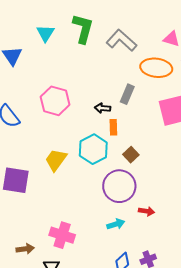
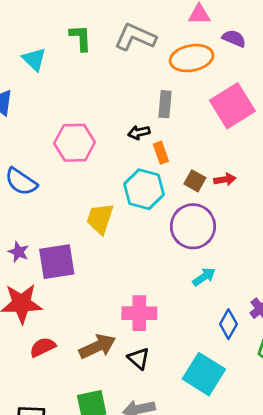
green L-shape: (83, 29) -> (81, 38), size x0.7
red arrow: (146, 211) -> (225, 179), moved
brown arrow: (25, 249) -> (97, 346), size x1.5

